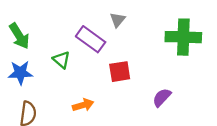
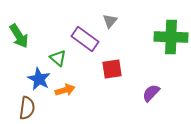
blue star: (20, 73) -> (39, 79), moved, turned 30
orange arrow: (83, 105) -> (65, 90), moved

